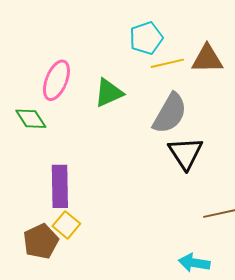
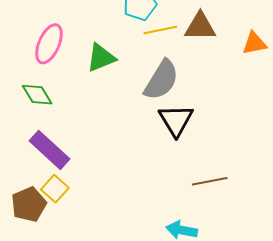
green diamond: (31, 119) -> (37, 95), moved
purple rectangle: (60, 186) -> (49, 150), turned -48

